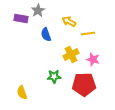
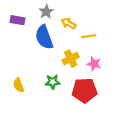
gray star: (38, 10) -> (46, 12), moved
blue semicircle: (46, 34) -> (44, 37), size x1.6
yellow semicircle: (22, 92) -> (19, 85), moved

